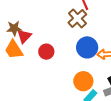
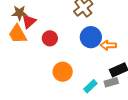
orange circle: (83, 81) -> (63, 72), moved

